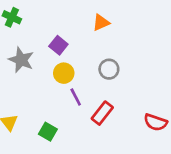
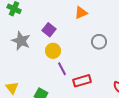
gray circle: (109, 69) -> (99, 42), moved
red rectangle: (102, 113) -> (82, 81), turned 36

